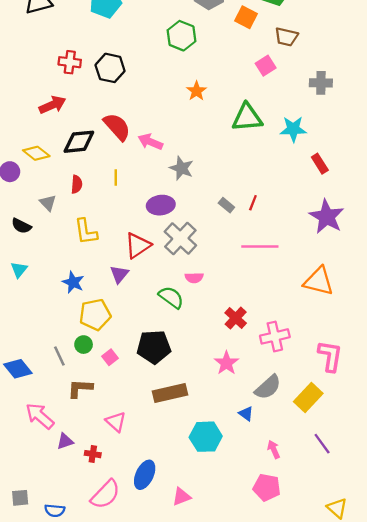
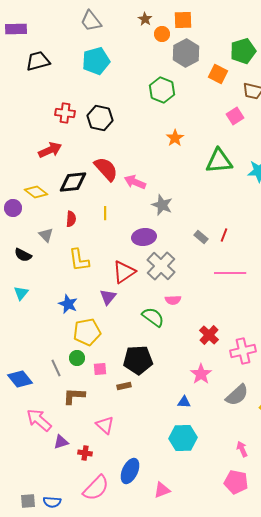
pink square: (110, 357) -> (100, 369), turned 32
brown rectangle: (170, 393) -> (124, 386), moved, size x0.5
blue triangle: (246, 414) -> (184, 402), moved, turned -32
gray square: (20, 498) -> (28, 501), moved

